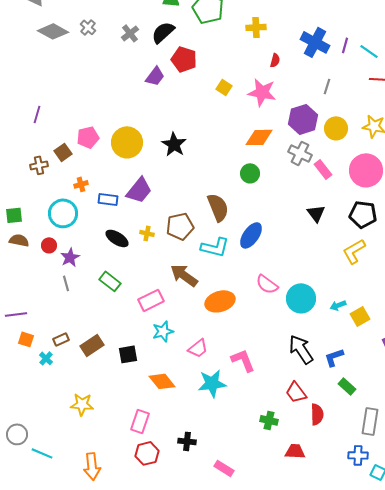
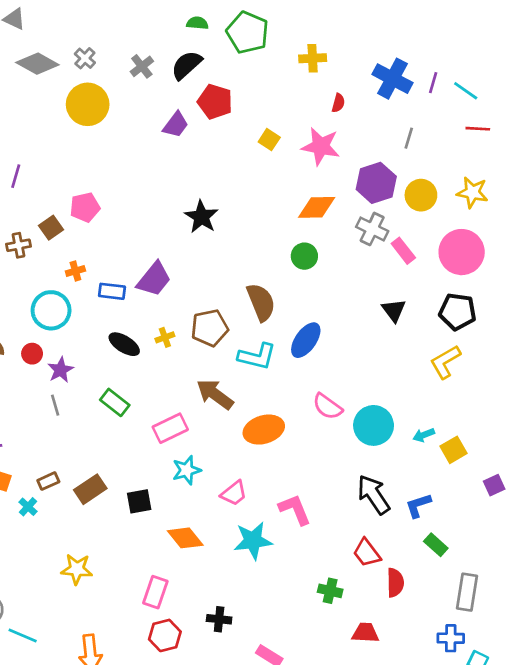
yellow circle: (127, 142) -> (88, 104), moved
yellow cross: (147, 233) -> (165, 337), turned -32

